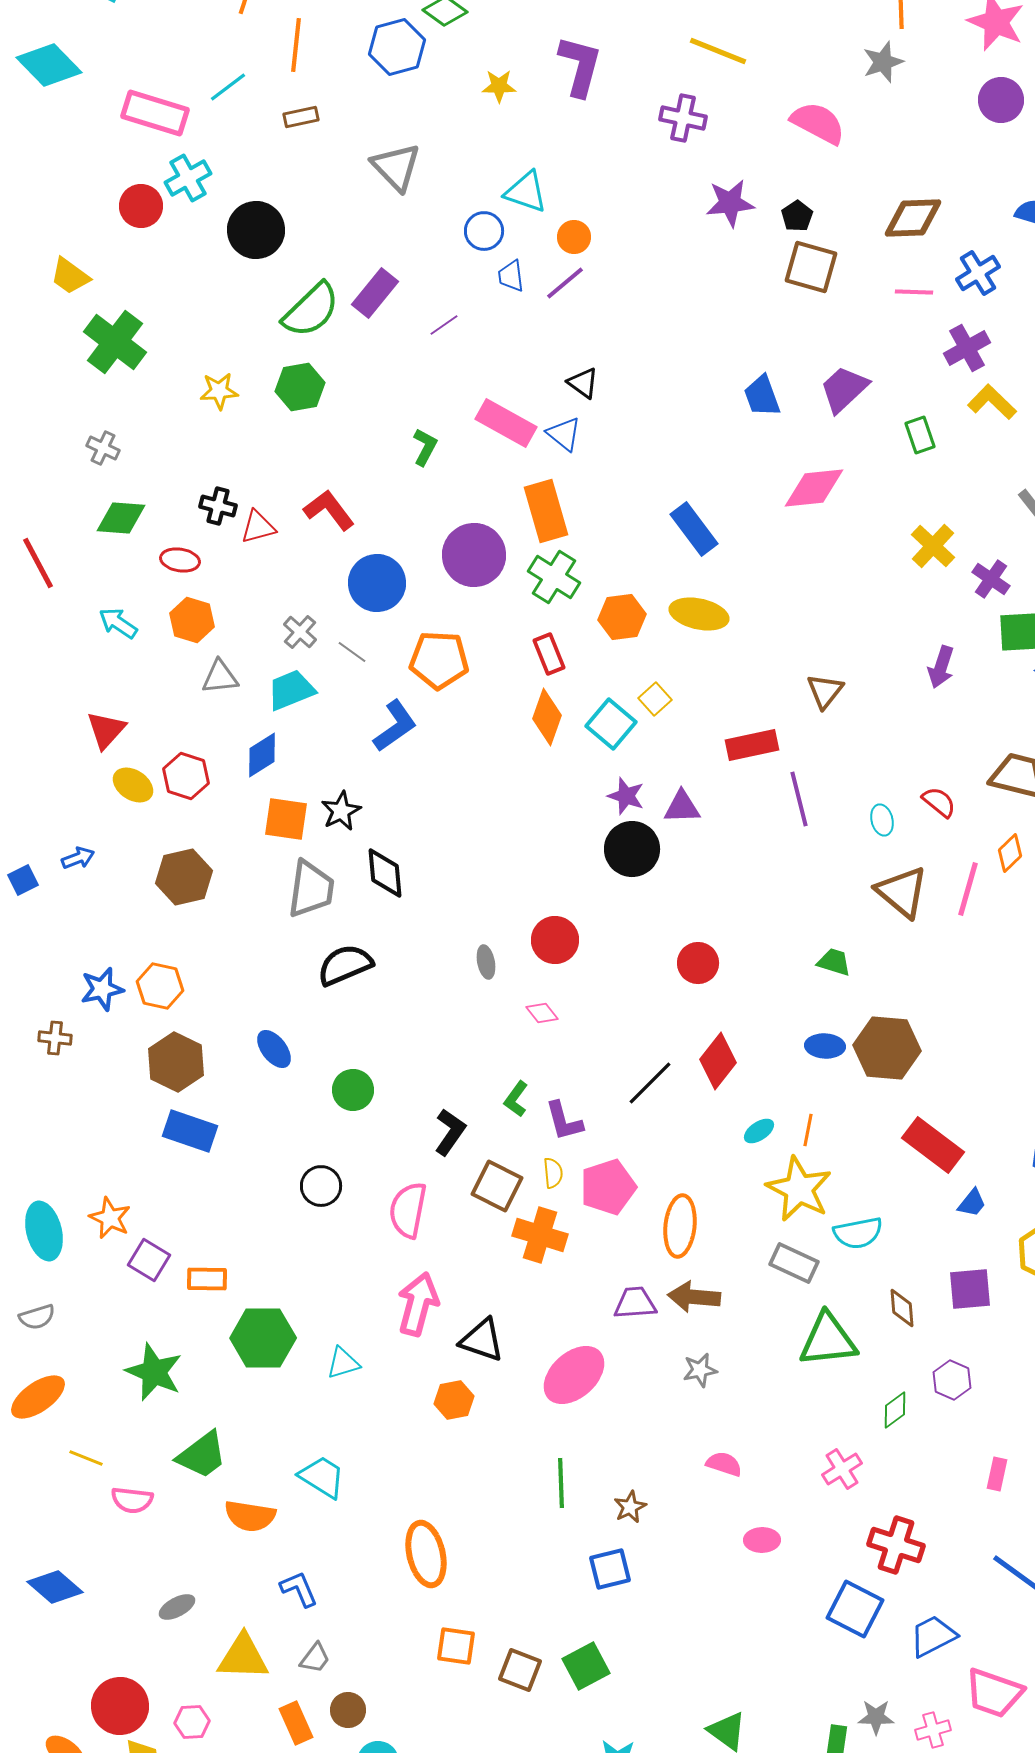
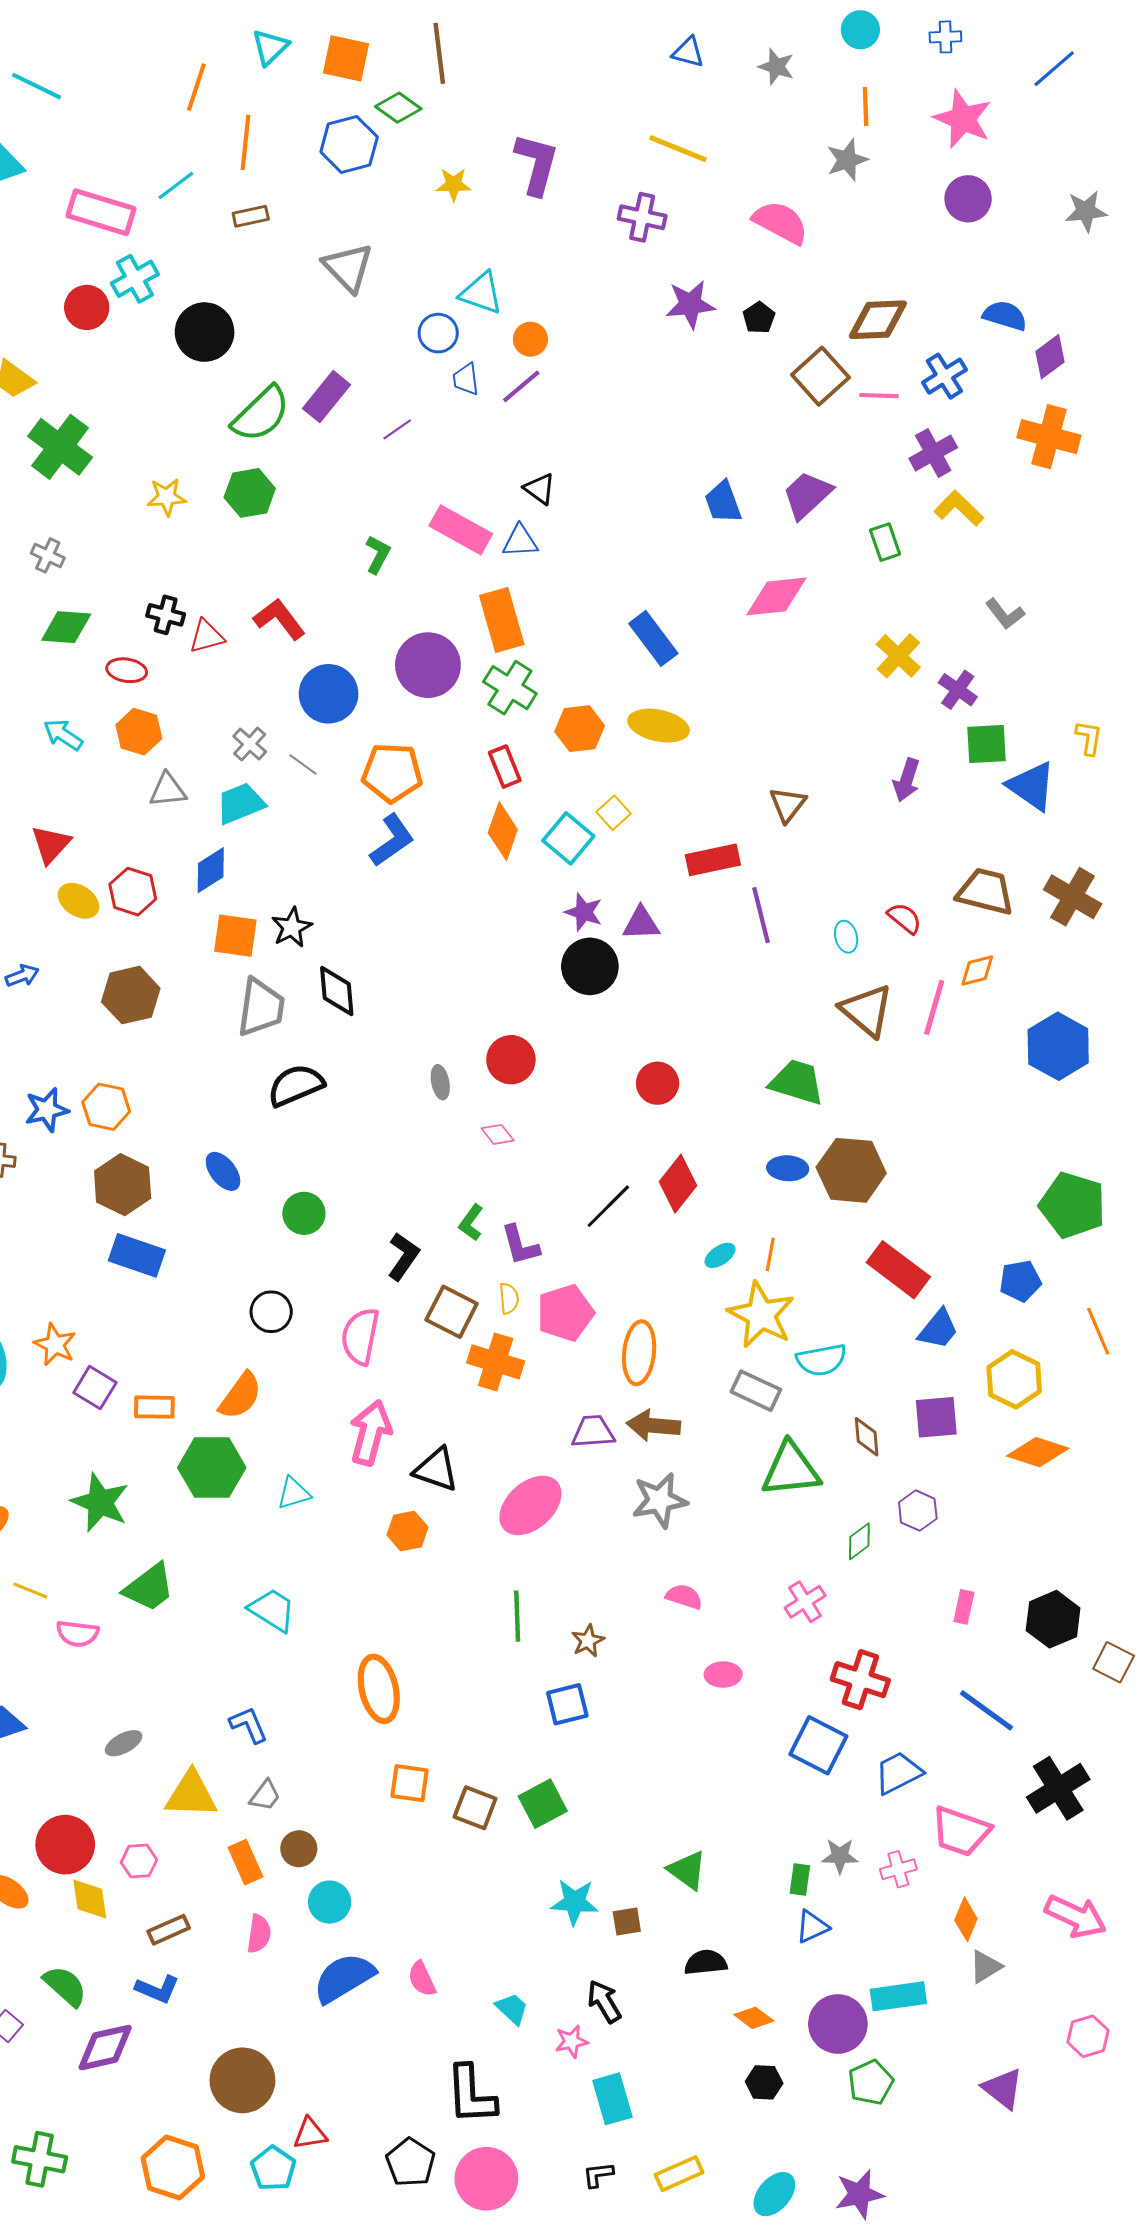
brown square: (811, 267) -> (820, 376), moved, turned 32
blue triangle: (564, 434) -> (520, 541), turned -42
blue L-shape: (395, 726) -> (392, 840), moved
orange diamond: (1010, 853) -> (977, 970), turned 30
green trapezoid: (834, 962) -> (797, 1082), size x1.6
blue trapezoid: (972, 1203) -> (938, 1329), size x1.4
gray star: (700, 1370) -> (660, 1500), size x1.6
orange semicircle: (250, 1516) -> (240, 1396), moved, turned -63

